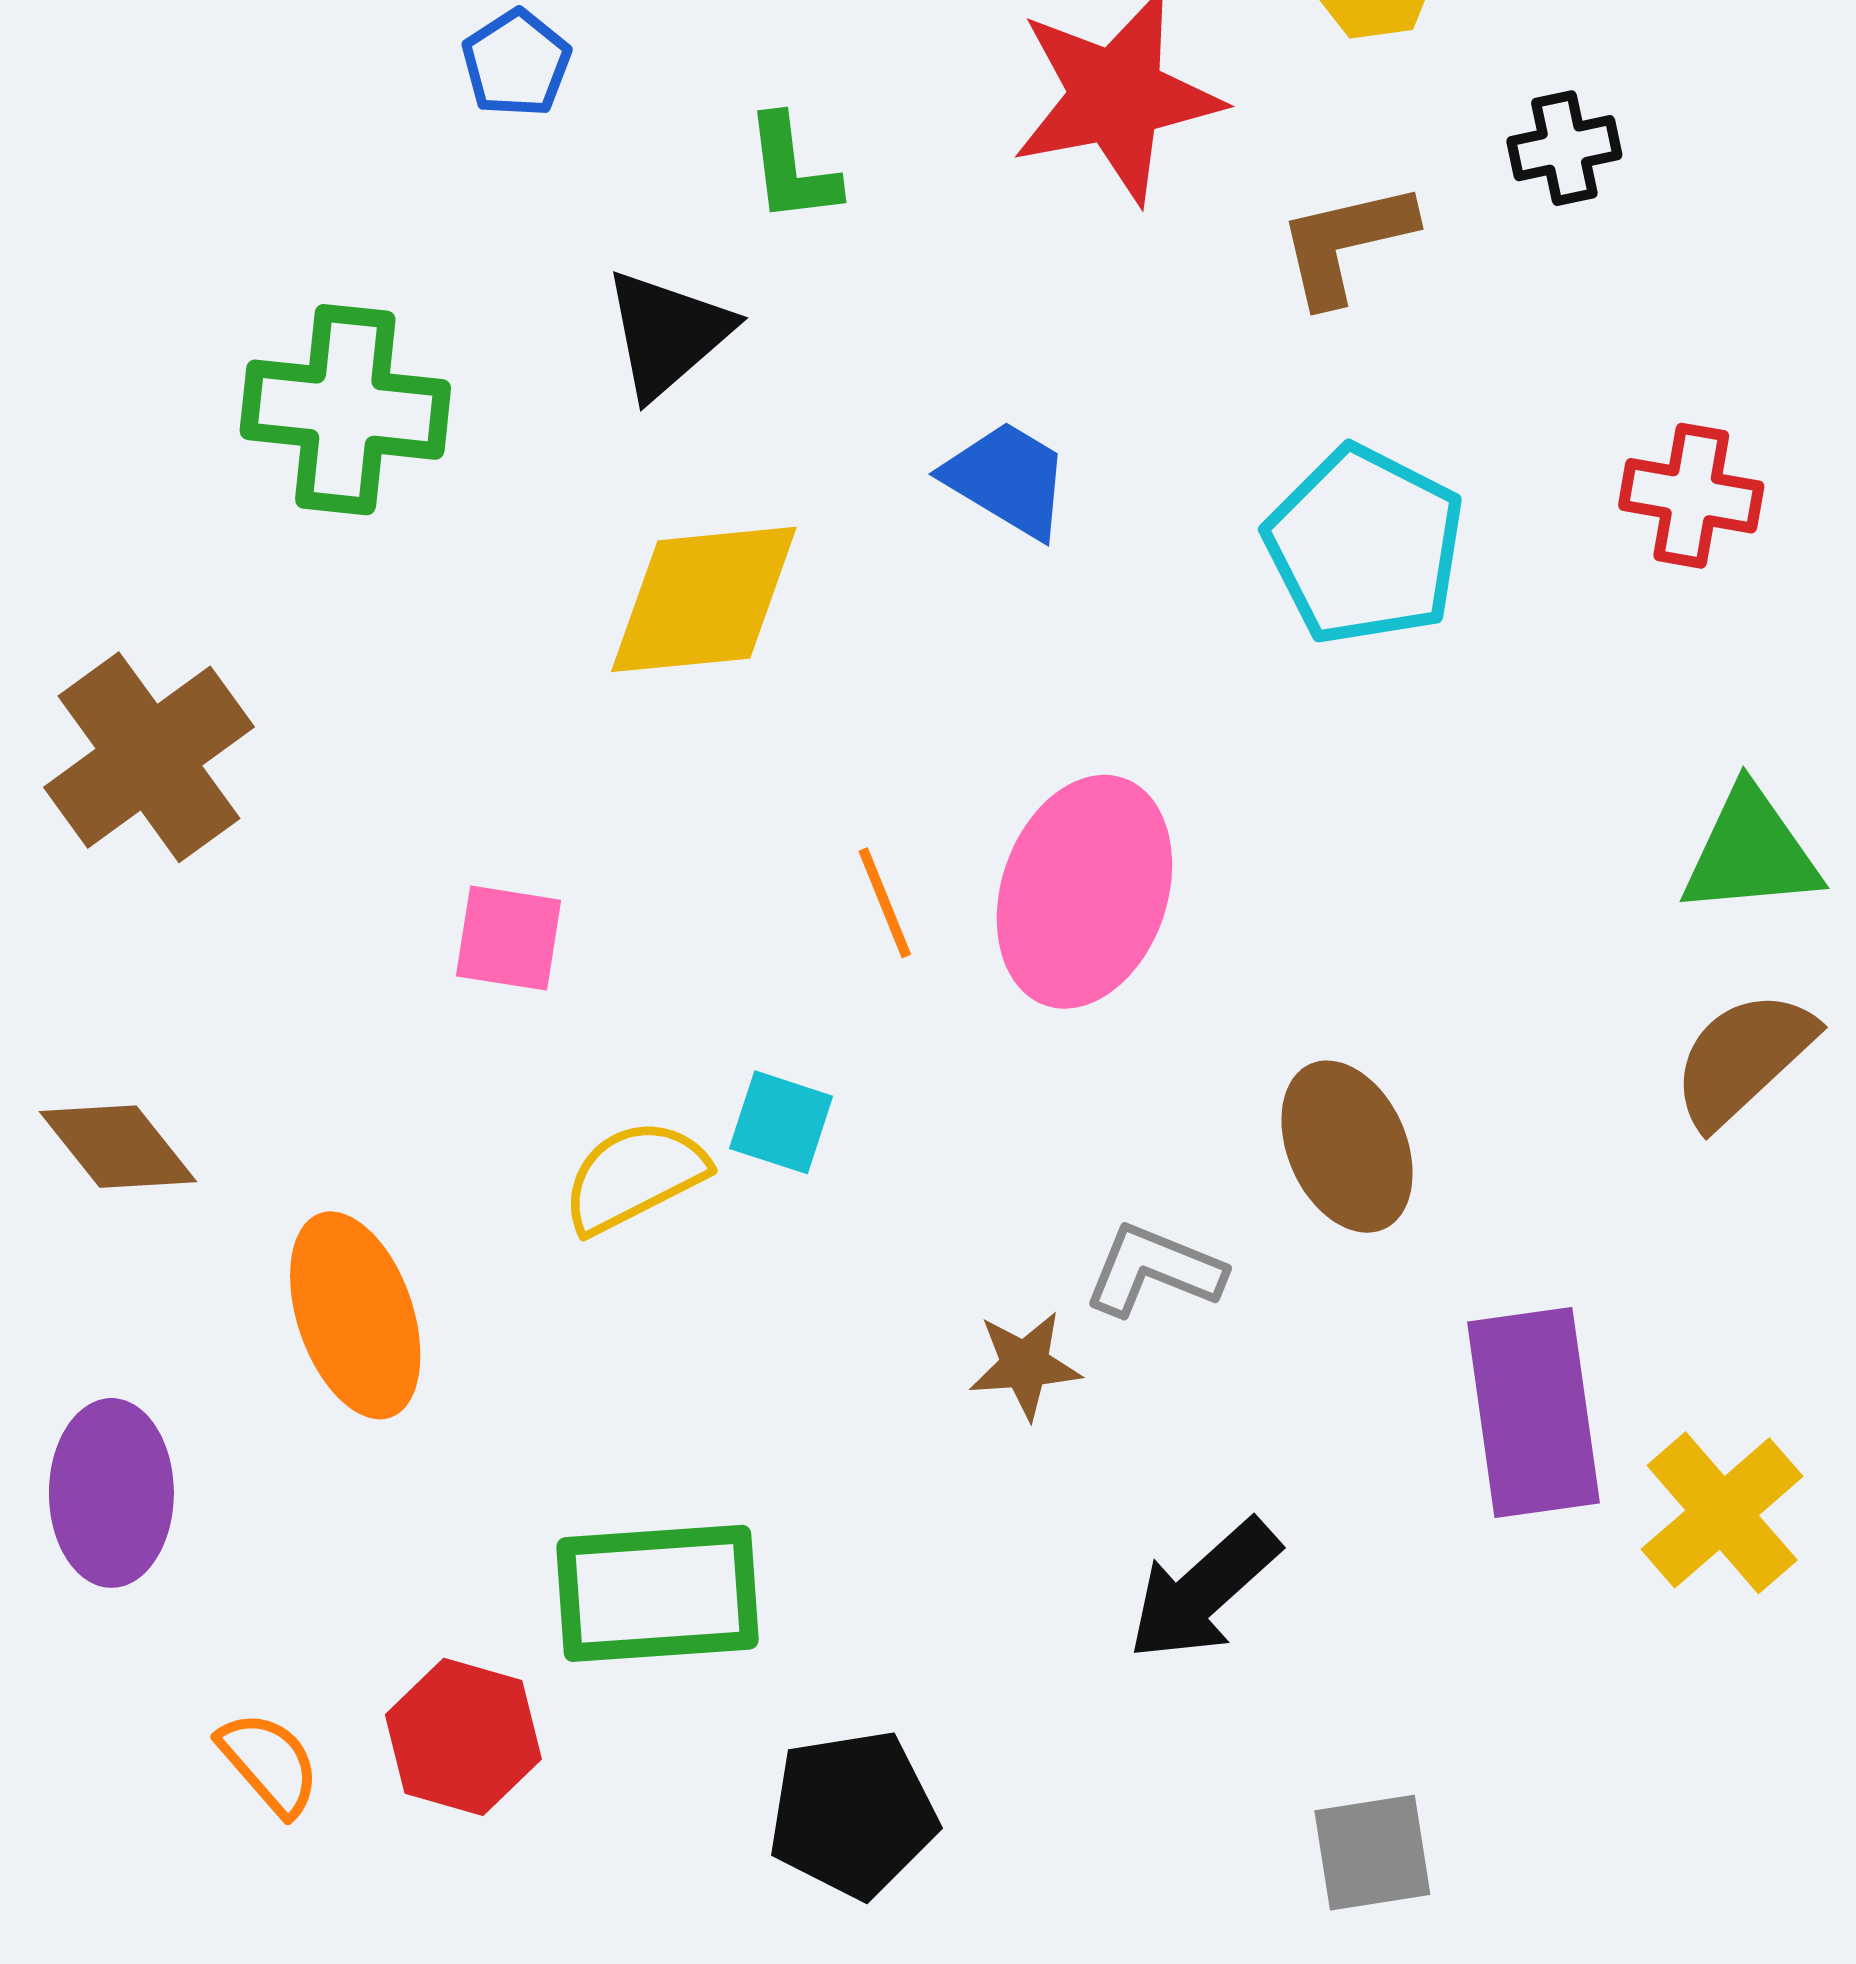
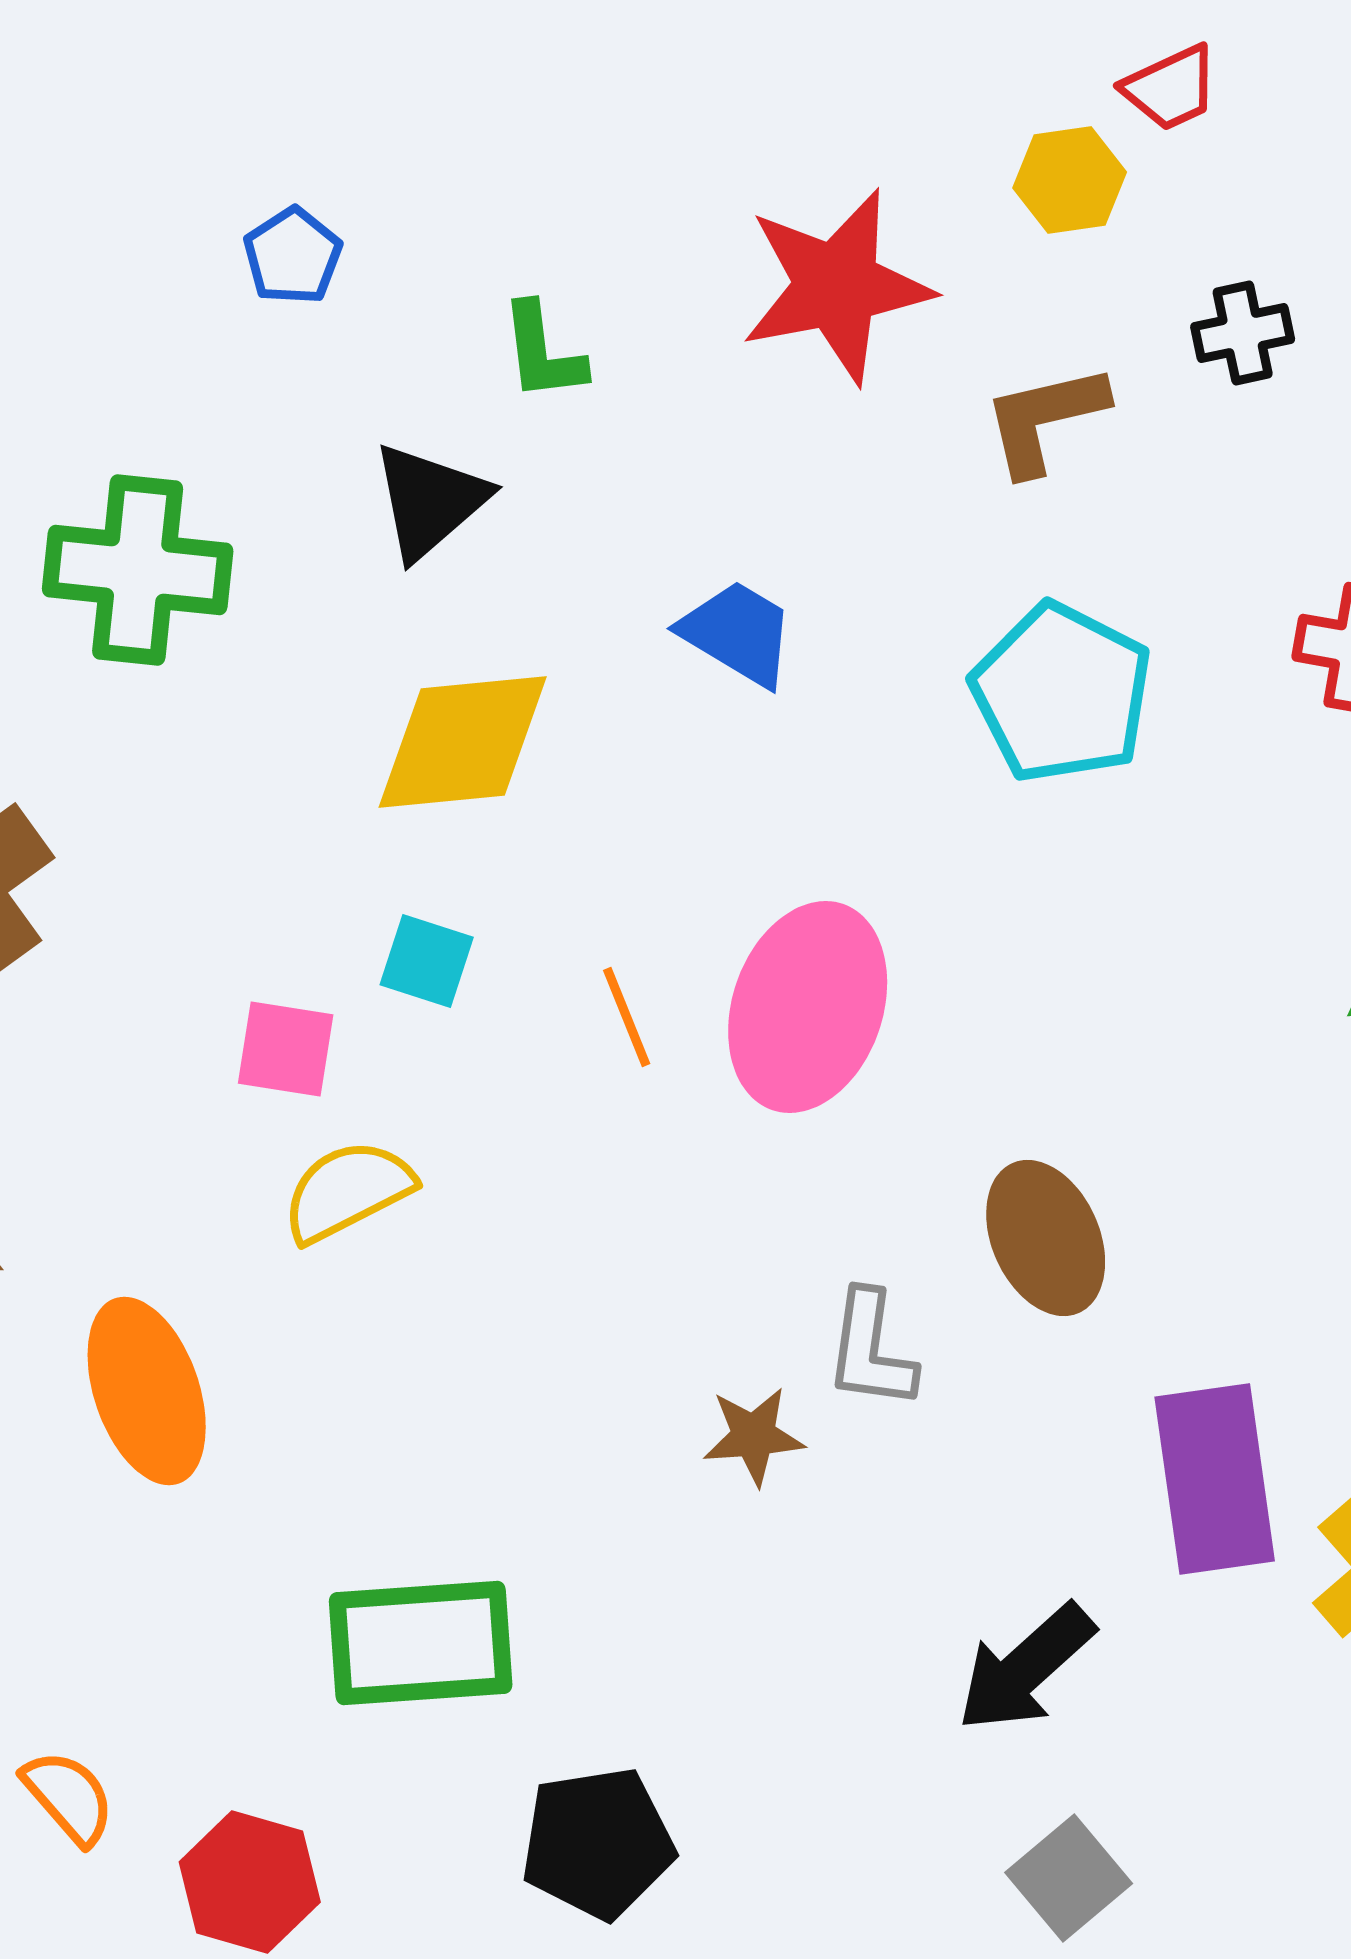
cyan square: (781, 1122) -> (427, 961), moved
yellow semicircle: (634, 1176) -> (348, 1191), moved
gray L-shape: (1154, 1270) -> (871, 1350), turned -104
black arrow: (1204, 1590) -> (1026, 1668), moved
red hexagon: (463, 1737) -> (250, 1882), moved
gray square: (1372, 1853) -> (1069, 1878), turned -31

